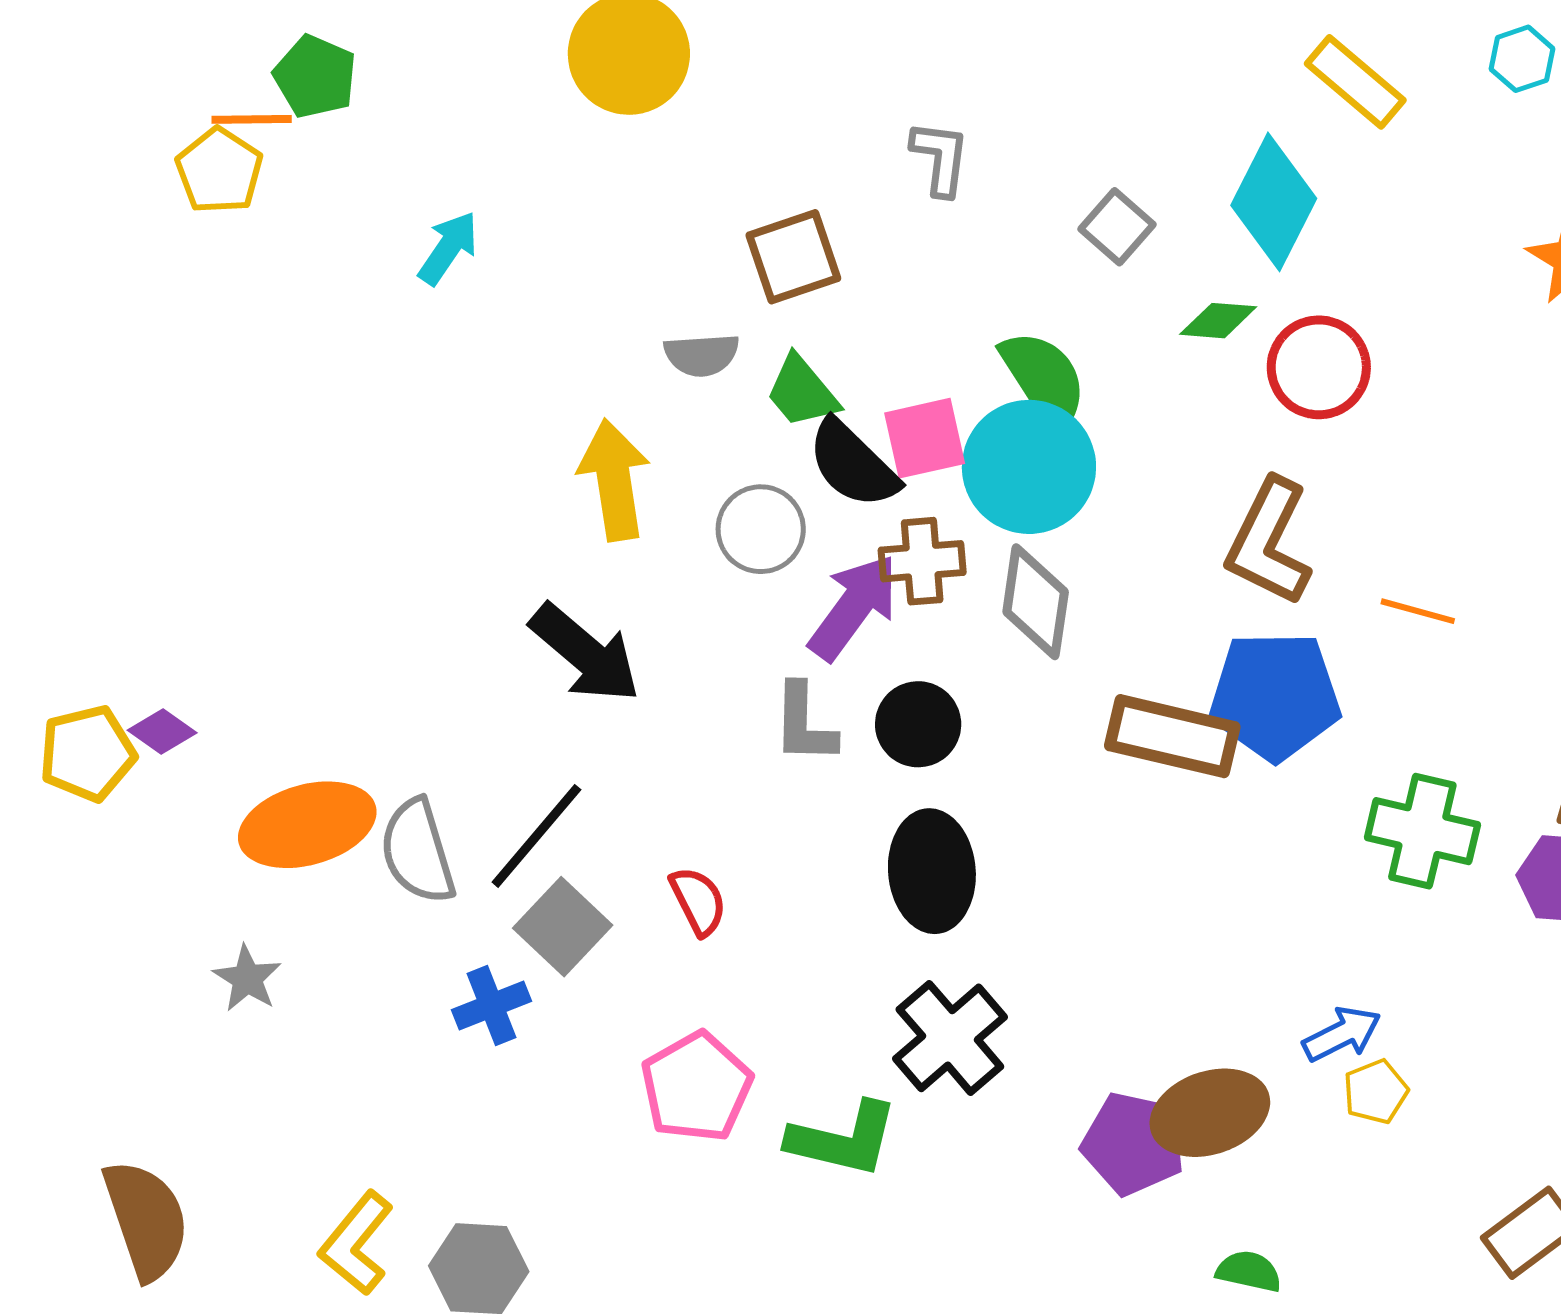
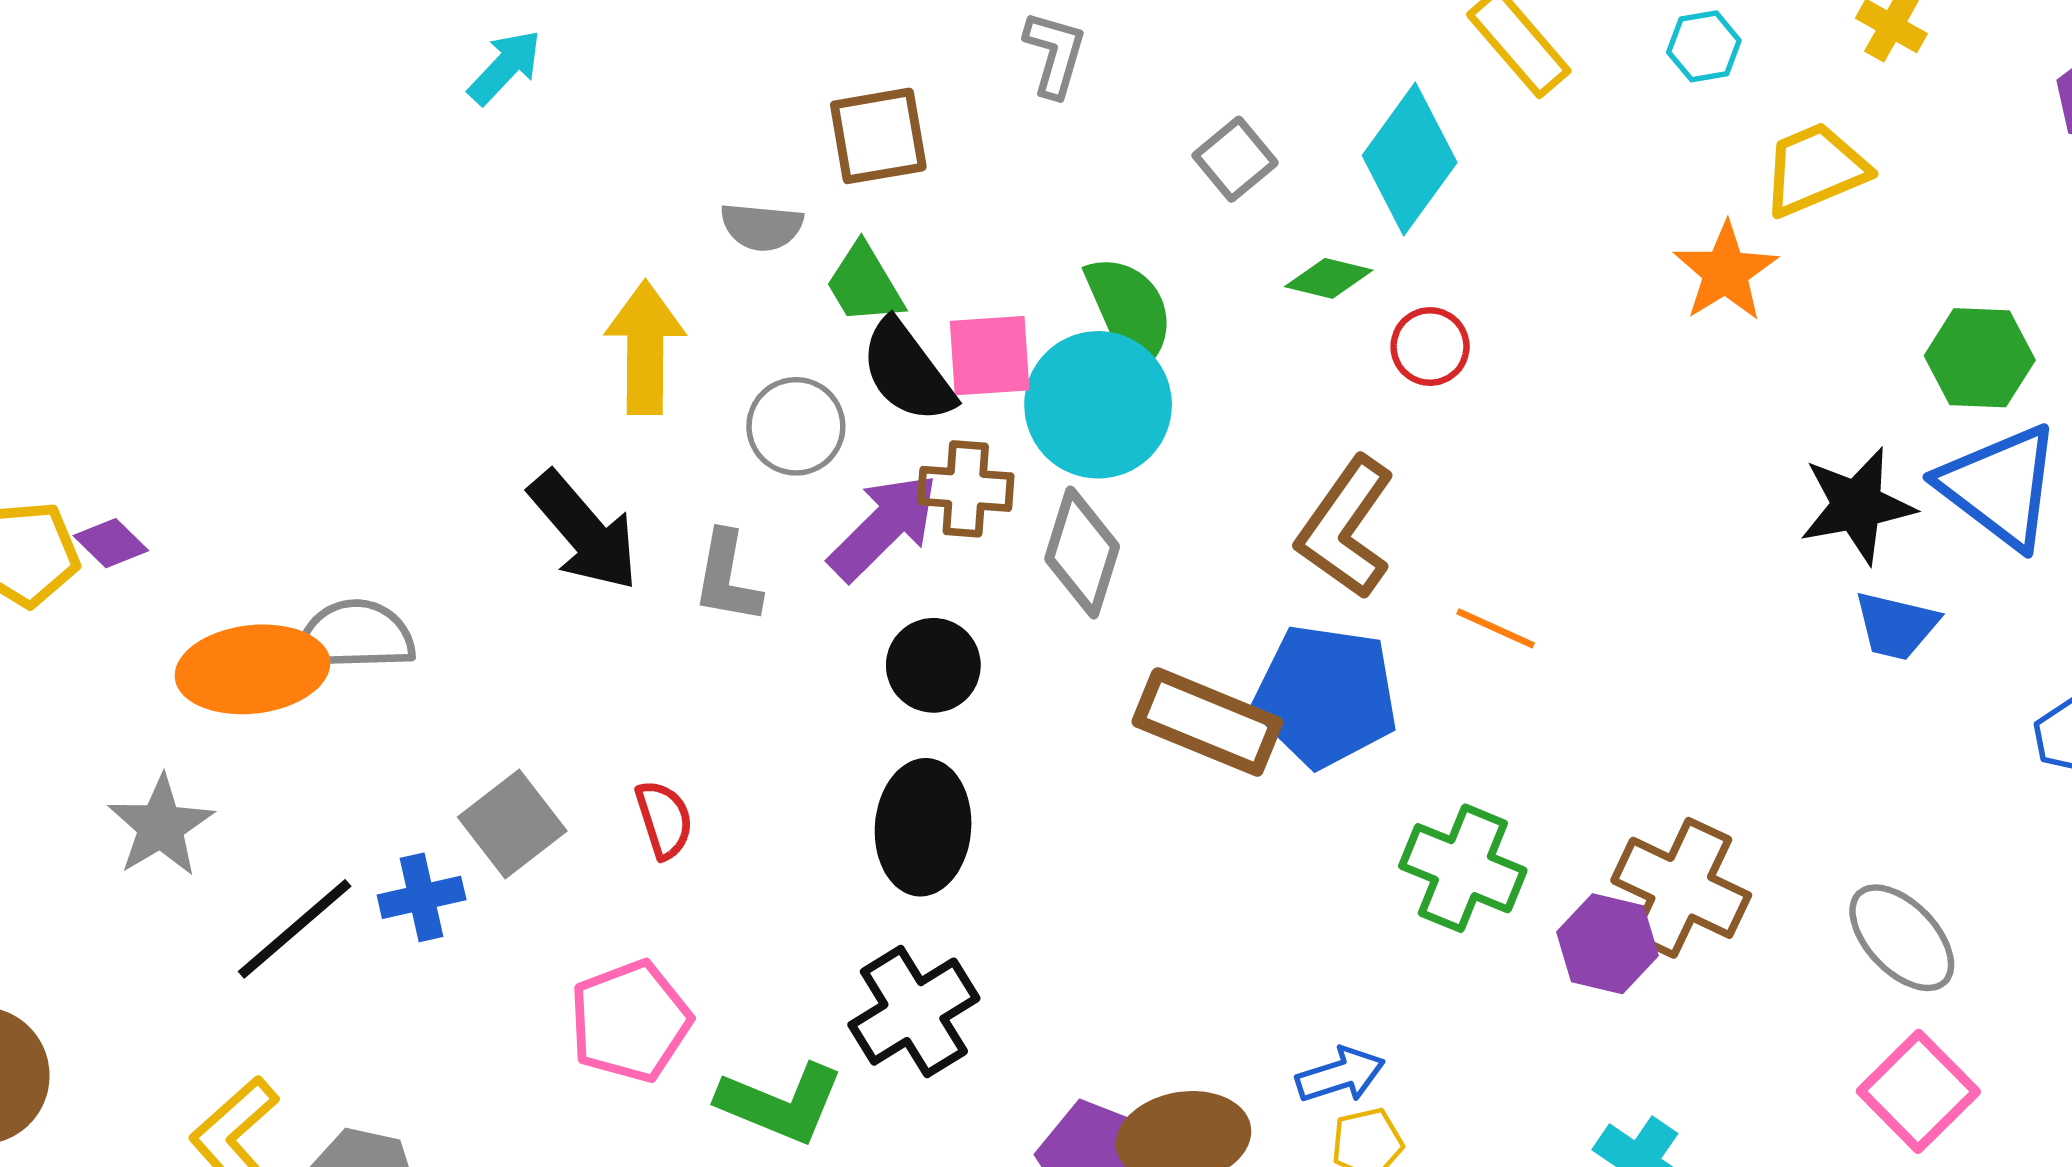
red circle: (1319, 367) -> (1430, 347), size x0.7
gray L-shape: (804, 724) -> (727, 577), moved
black line: (536, 836) -> (295, 929), moved
gray semicircle: (418, 851) -> (355, 635), moved, turned 96
gray star: (247, 978) -> (161, 826), size x1.4

